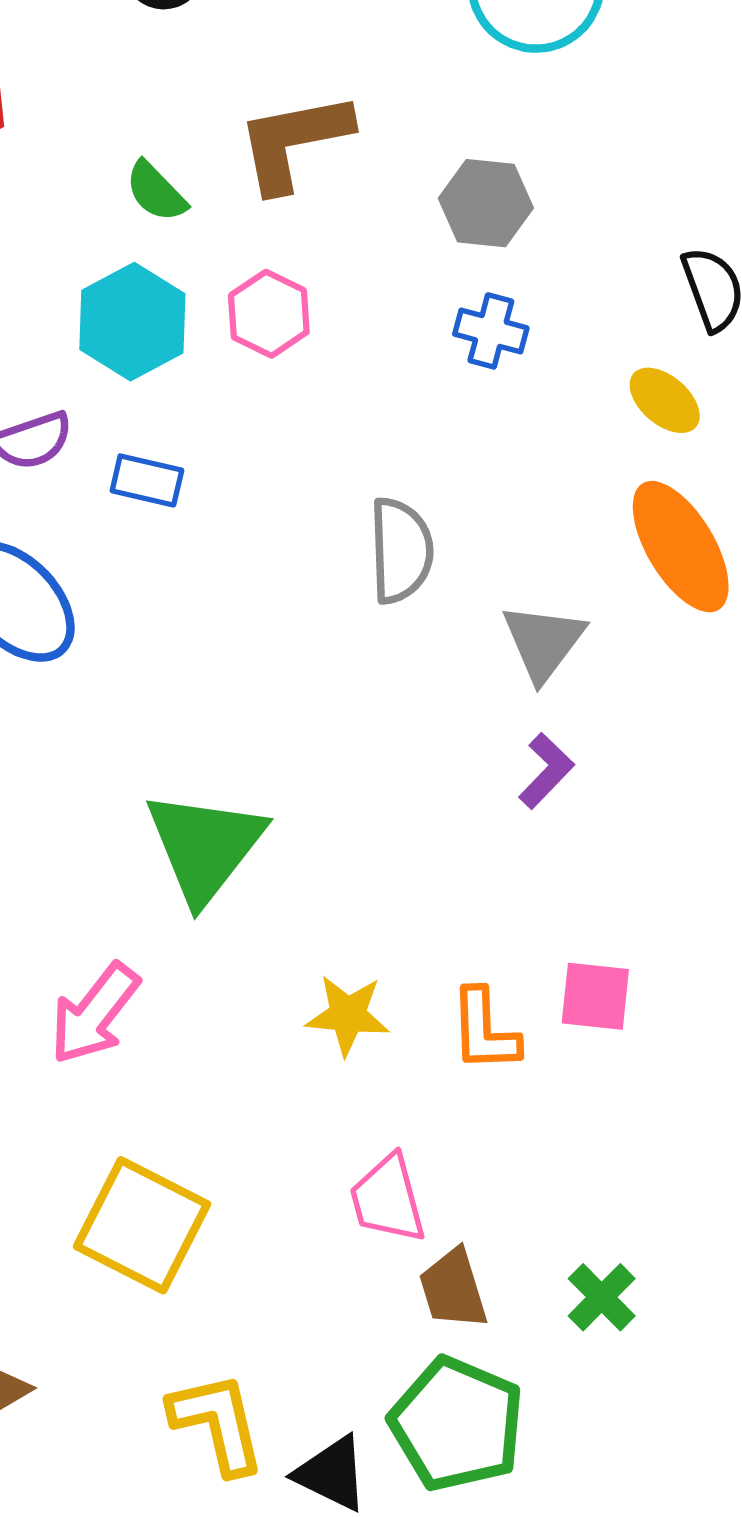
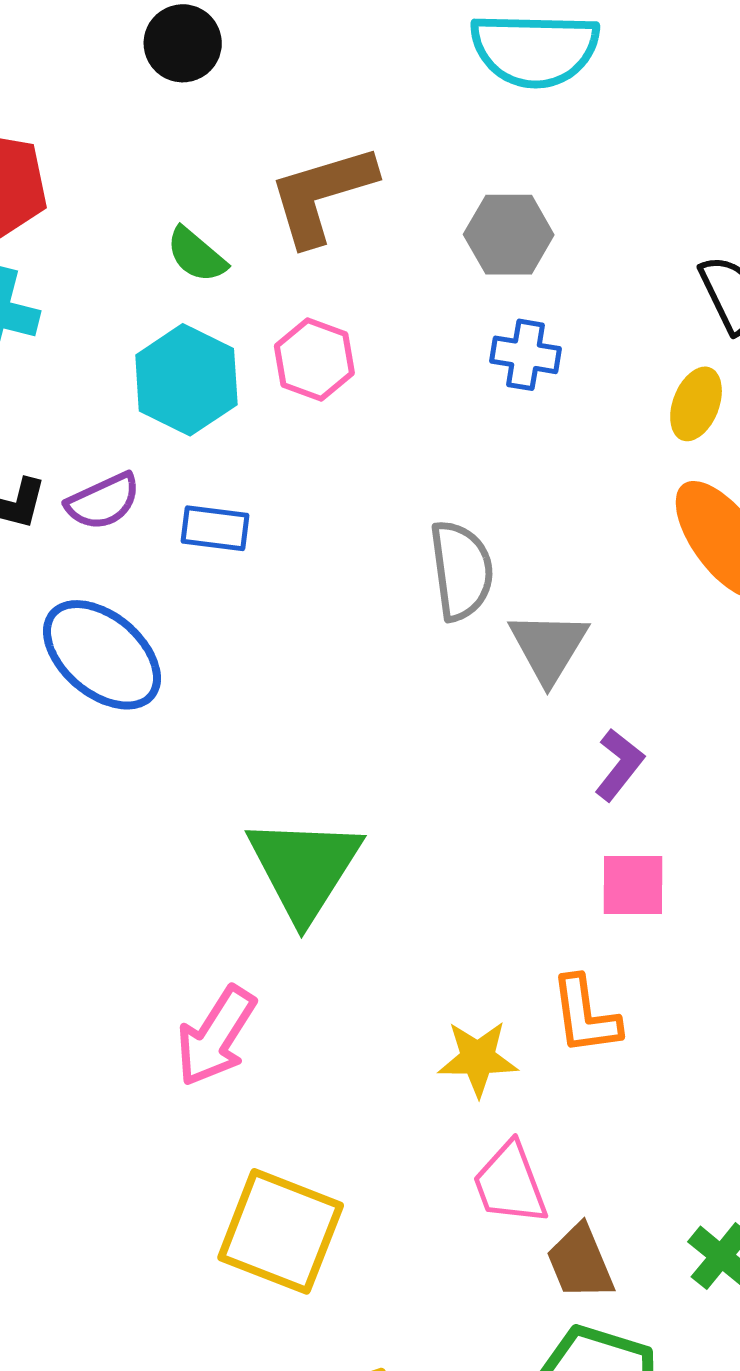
yellow ellipse: (665, 400) -> (696, 404), turned 76
gray triangle: (543, 642) -> (548, 647), moved
pink square: (595, 996) -> (633, 885), moved
yellow star: (348, 1015) -> (478, 1058), moved

